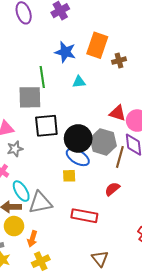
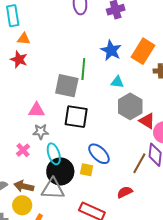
black circle: (78, 138) -> (60, 171), moved
gray hexagon: (103, 142) -> (130, 106), moved
cyan ellipse: (21, 191) -> (54, 154), moved

